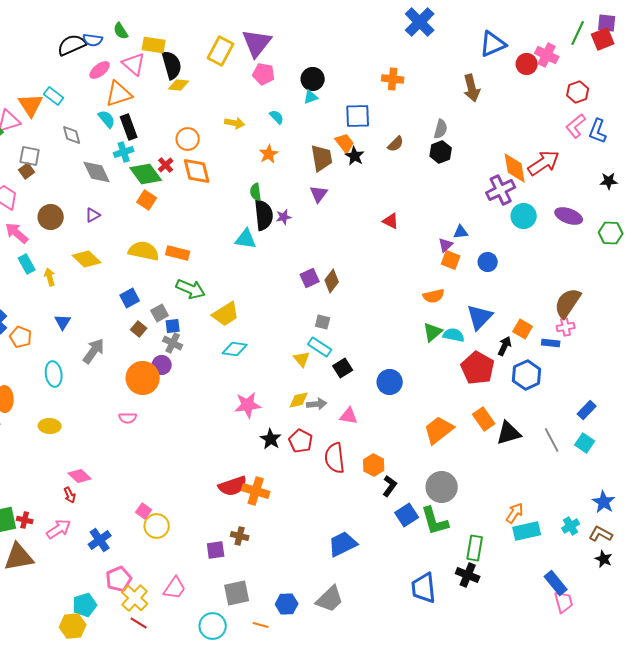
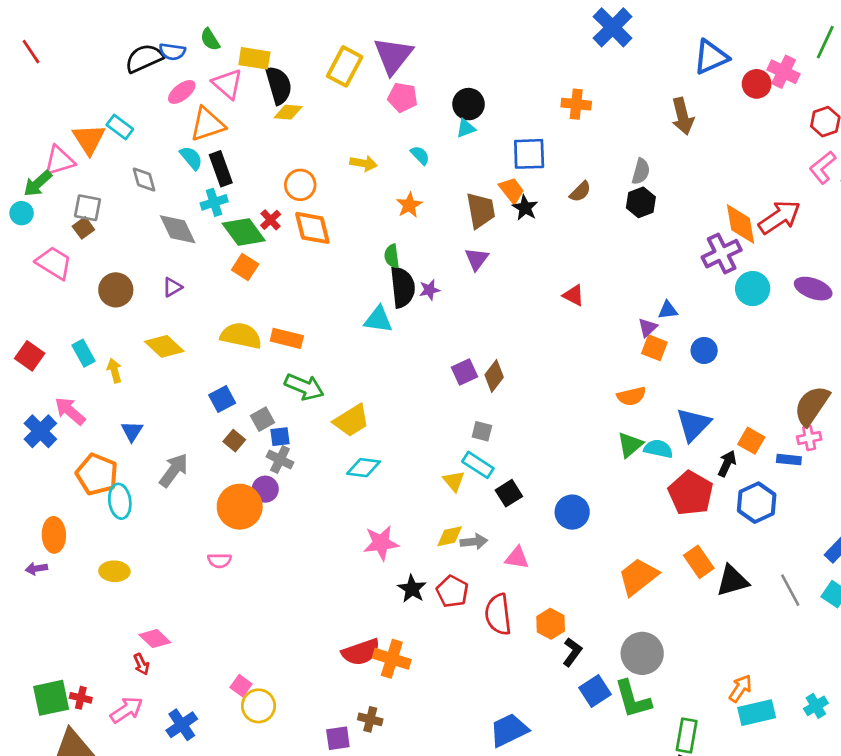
pink arrow: (17, 233) -> (70, 411), moved
orange pentagon: (21, 337) -> (97, 474), moved, size x1.4

